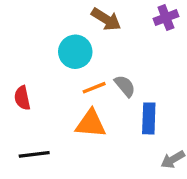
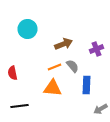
purple cross: (166, 18) -> (96, 49), moved
brown arrow: (106, 19) -> (64, 44), moved, turned -54
cyan circle: (75, 52) -> (28, 29), moved

